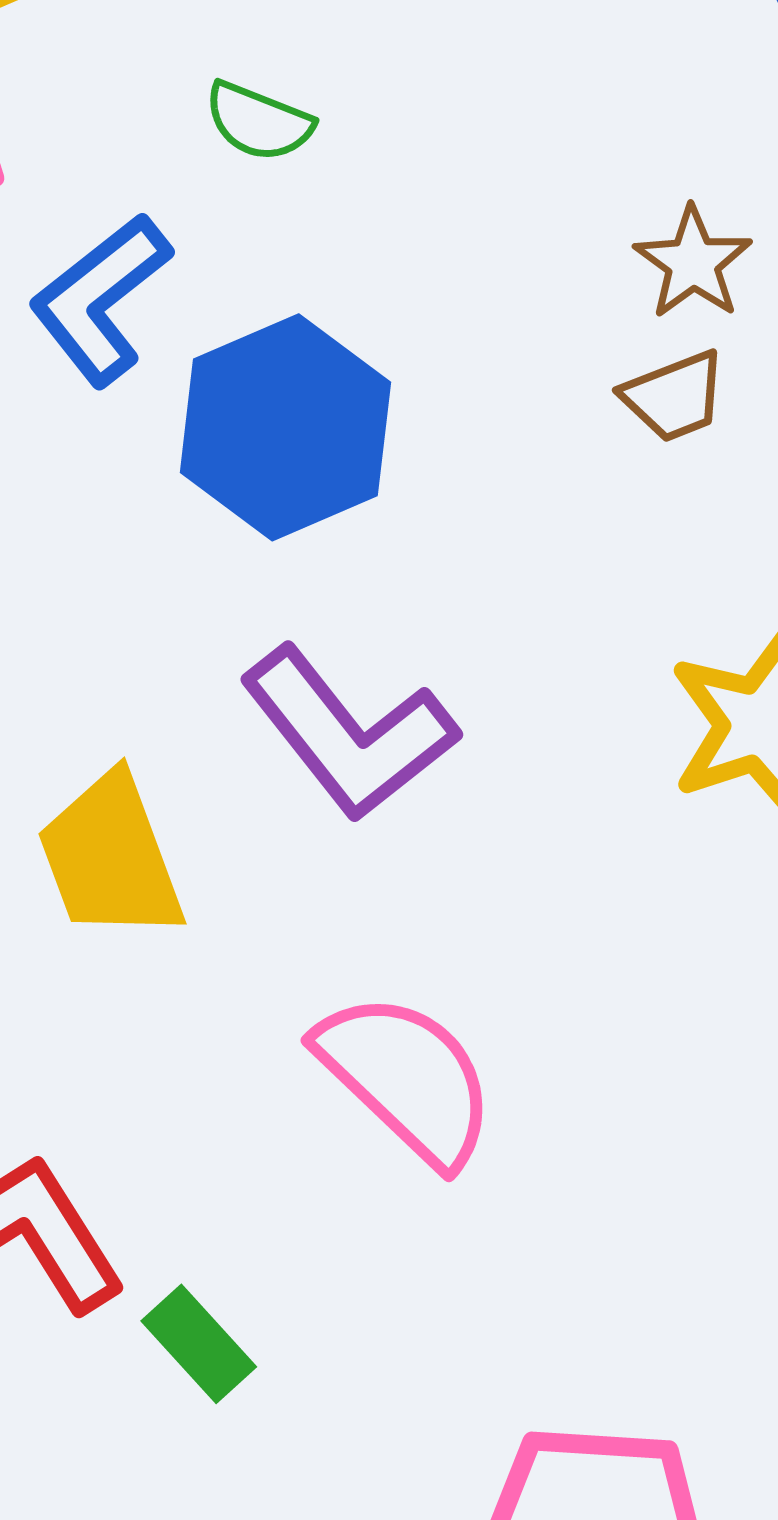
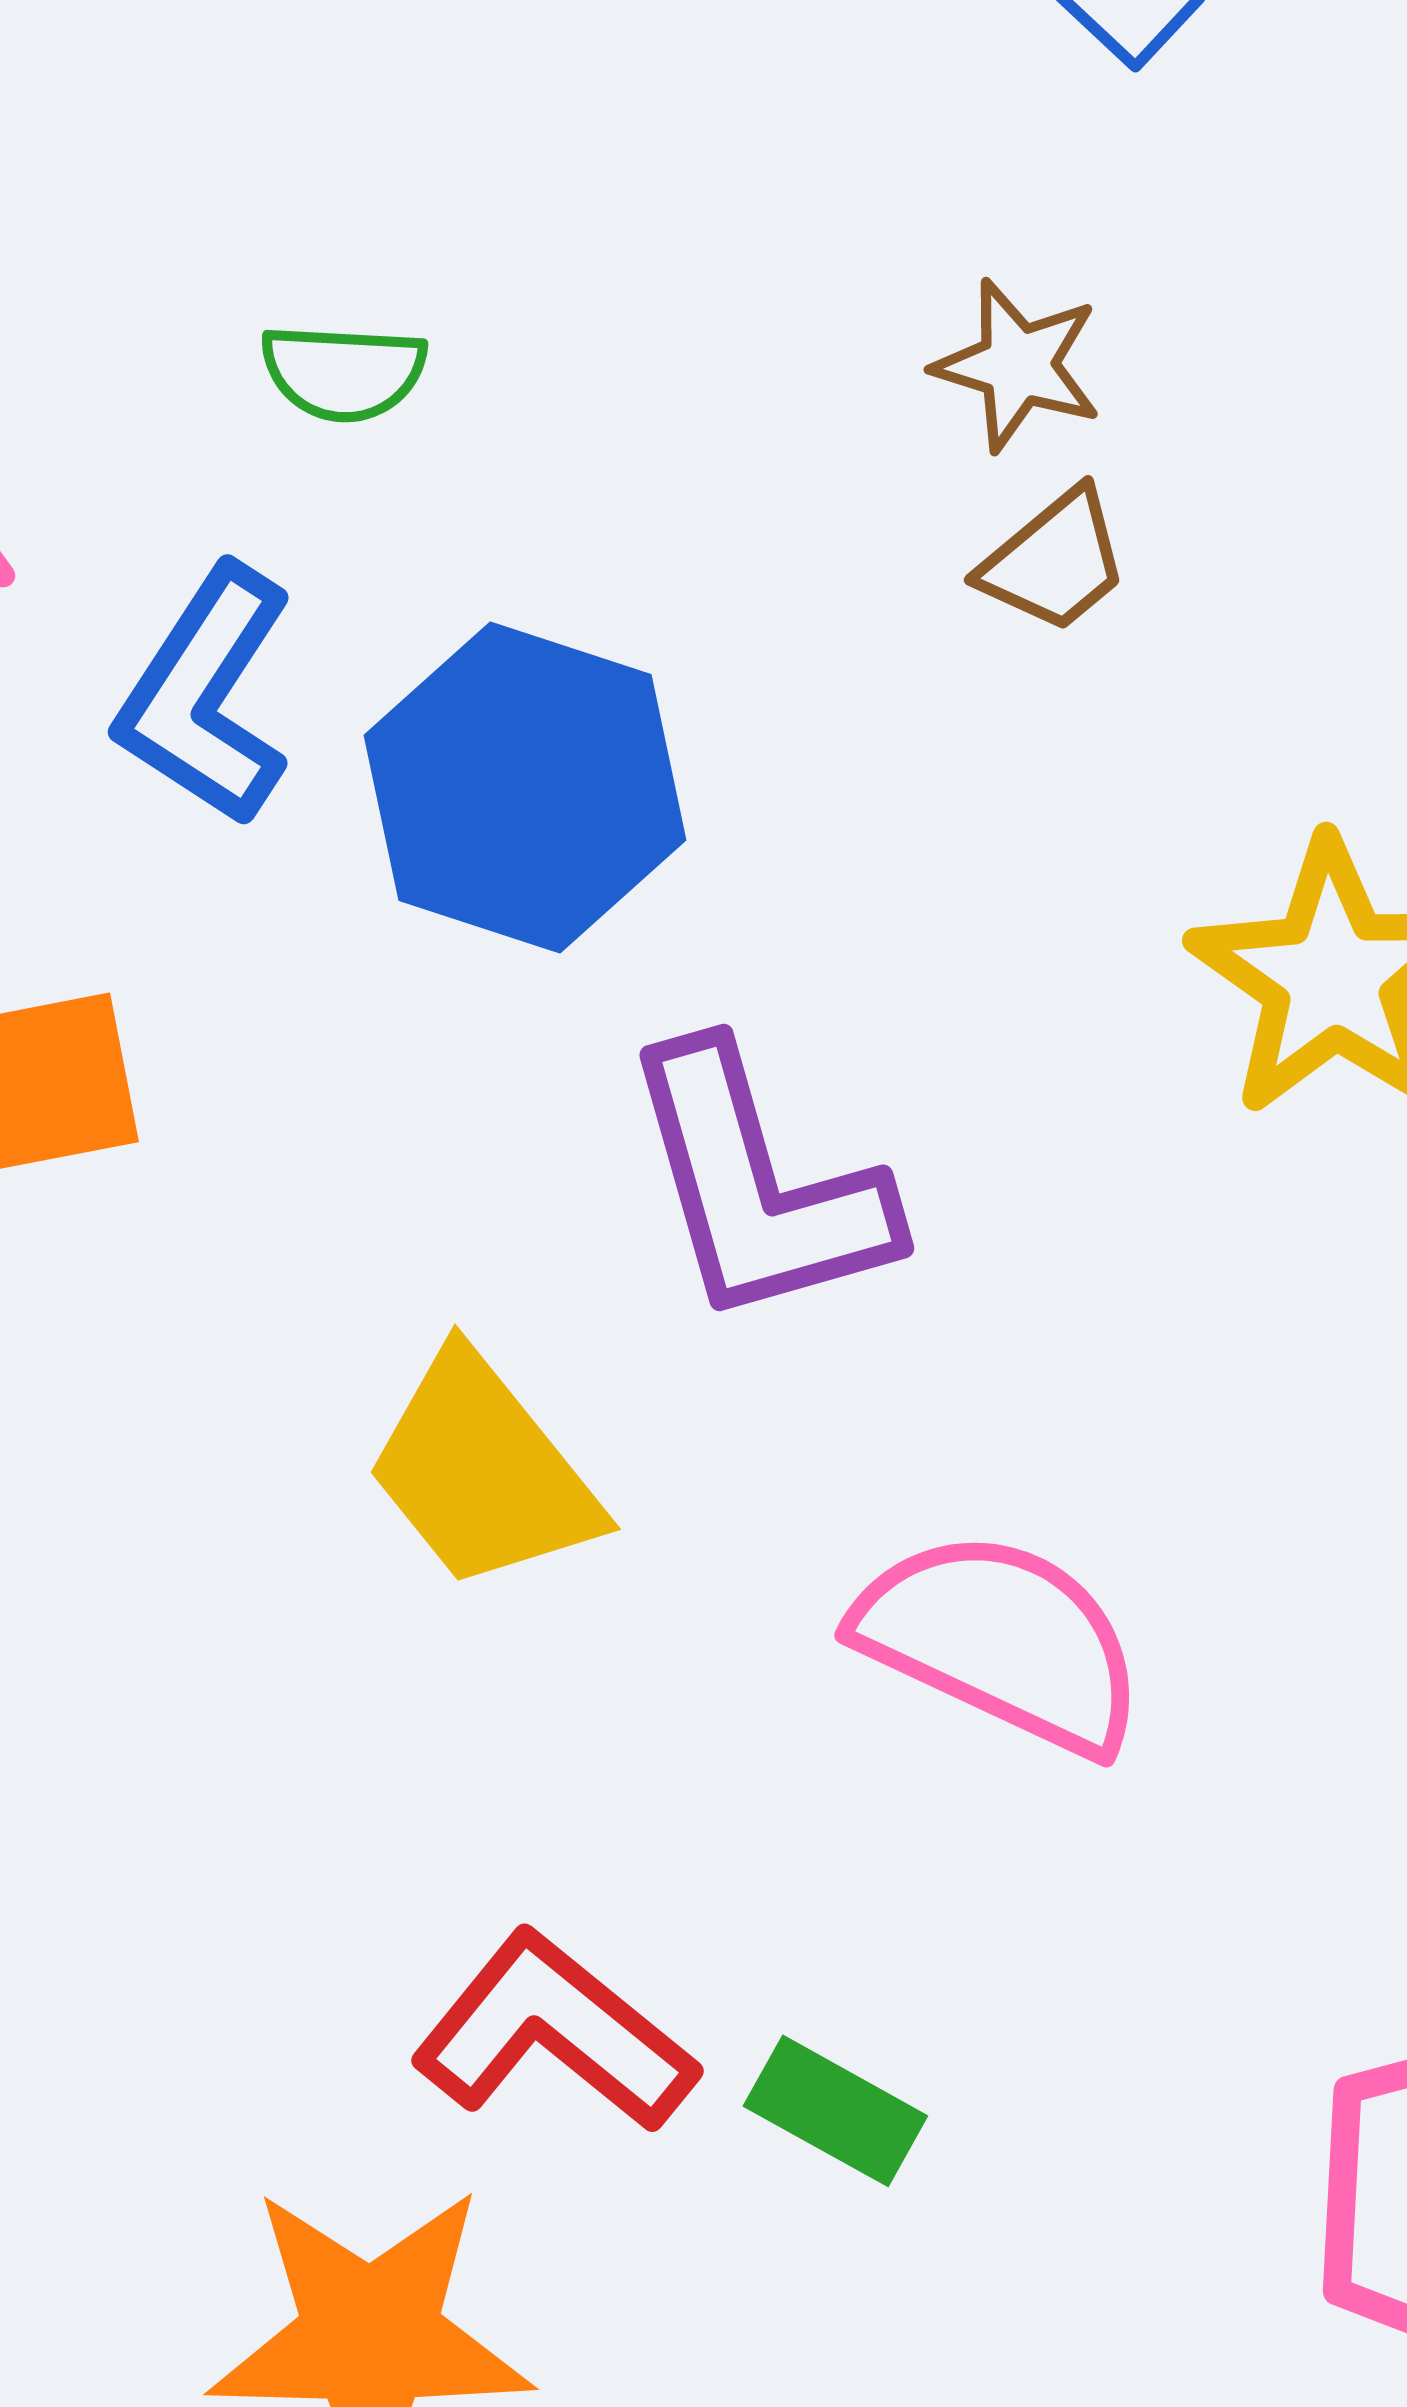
purple L-shape: (349, 733) -> (758, 1186), turned 41

